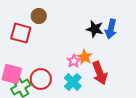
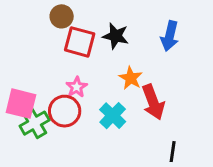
black star: (95, 29) -> (116, 36), moved
red square: (21, 33) -> (80, 42), moved
pink star: (74, 61) -> (77, 87), moved

